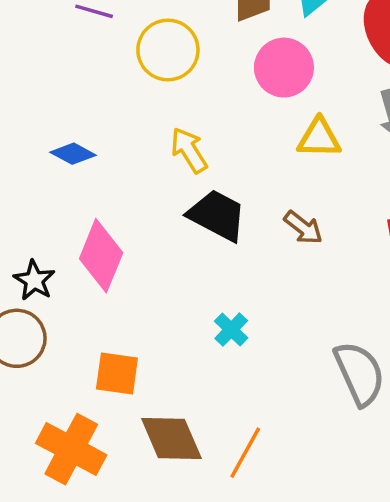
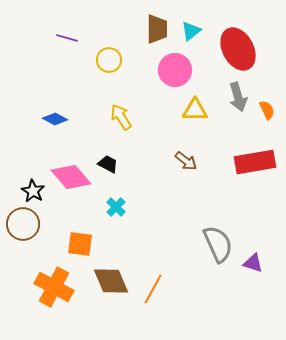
yellow circle: (168, 50) -> (109, 60), size x0.7
black trapezoid: (217, 215) -> (108, 164), moved, size x0.6
pink diamond: (101, 256) -> (71, 177), turned -63
cyan cross: (231, 330) -> (116, 207), moved

